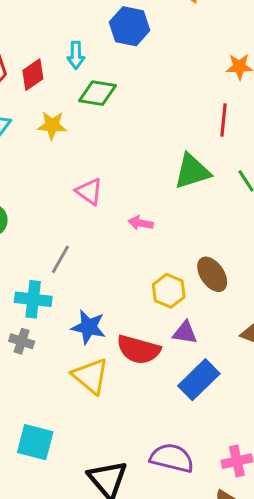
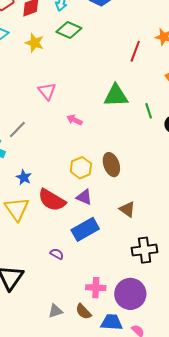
red line: (224, 120) -> (135, 51), moved
blue star: (89, 327) -> (24, 177), size x0.7
purple semicircle: (172, 458) -> (57, 254), moved, size x0.5

